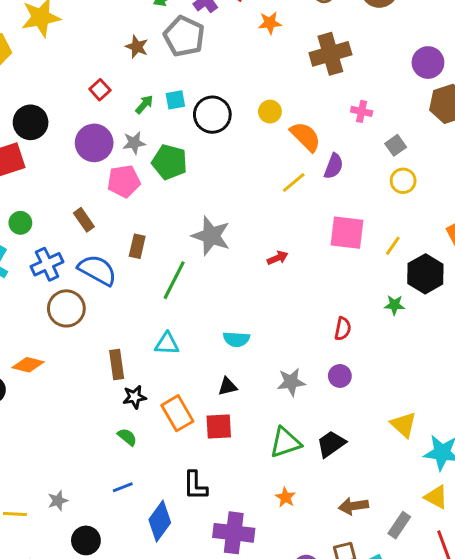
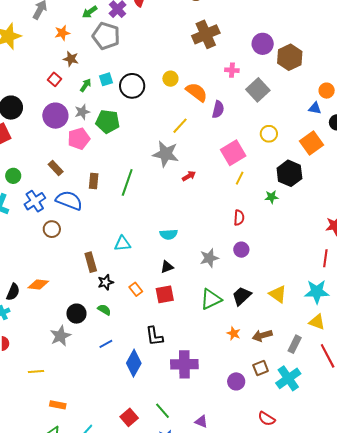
orange star: (270, 23) -> (62, 33), moved
brown star: (137, 47) -> (71, 59), moved
purple circle: (428, 63) -> (263, 44), moved
gray square: (396, 145) -> (258, 90), size x1.6
yellow circle: (403, 181) -> (269, 134), moved
yellow line: (294, 182) -> (180, 126), moved
pink square: (347, 233) -> (233, 153), turned -30
gray star: (211, 236) -> (166, 154), moved
yellow line: (393, 246) -> (240, 178), moved
green line: (174, 280) -> (127, 182), moved
brown circle: (66, 308) -> (52, 229), size x0.7
orange diamond: (28, 365) -> (38, 284), moved
orange rectangle: (177, 413) -> (136, 289), size x0.6
yellow triangle: (404, 425) -> (278, 294), moved
orange star: (285, 497) -> (234, 333), moved
gray star: (58, 501) -> (60, 336), moved, size x1.5
black circle: (86, 540) -> (76, 314), moved

